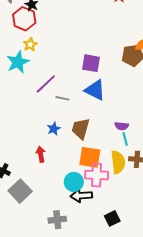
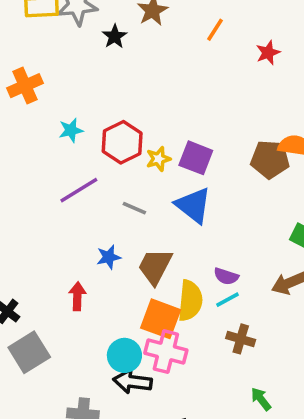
red hexagon: (24, 19) -> (122, 142), moved
yellow star: (30, 45) -> (158, 159), moved
cyan star: (18, 62) -> (71, 130), size x0.6
purple line: (46, 84) -> (79, 190), moved
cyan line: (125, 139) -> (228, 300), turned 64
yellow semicircle: (118, 162) -> (190, 301), moved

